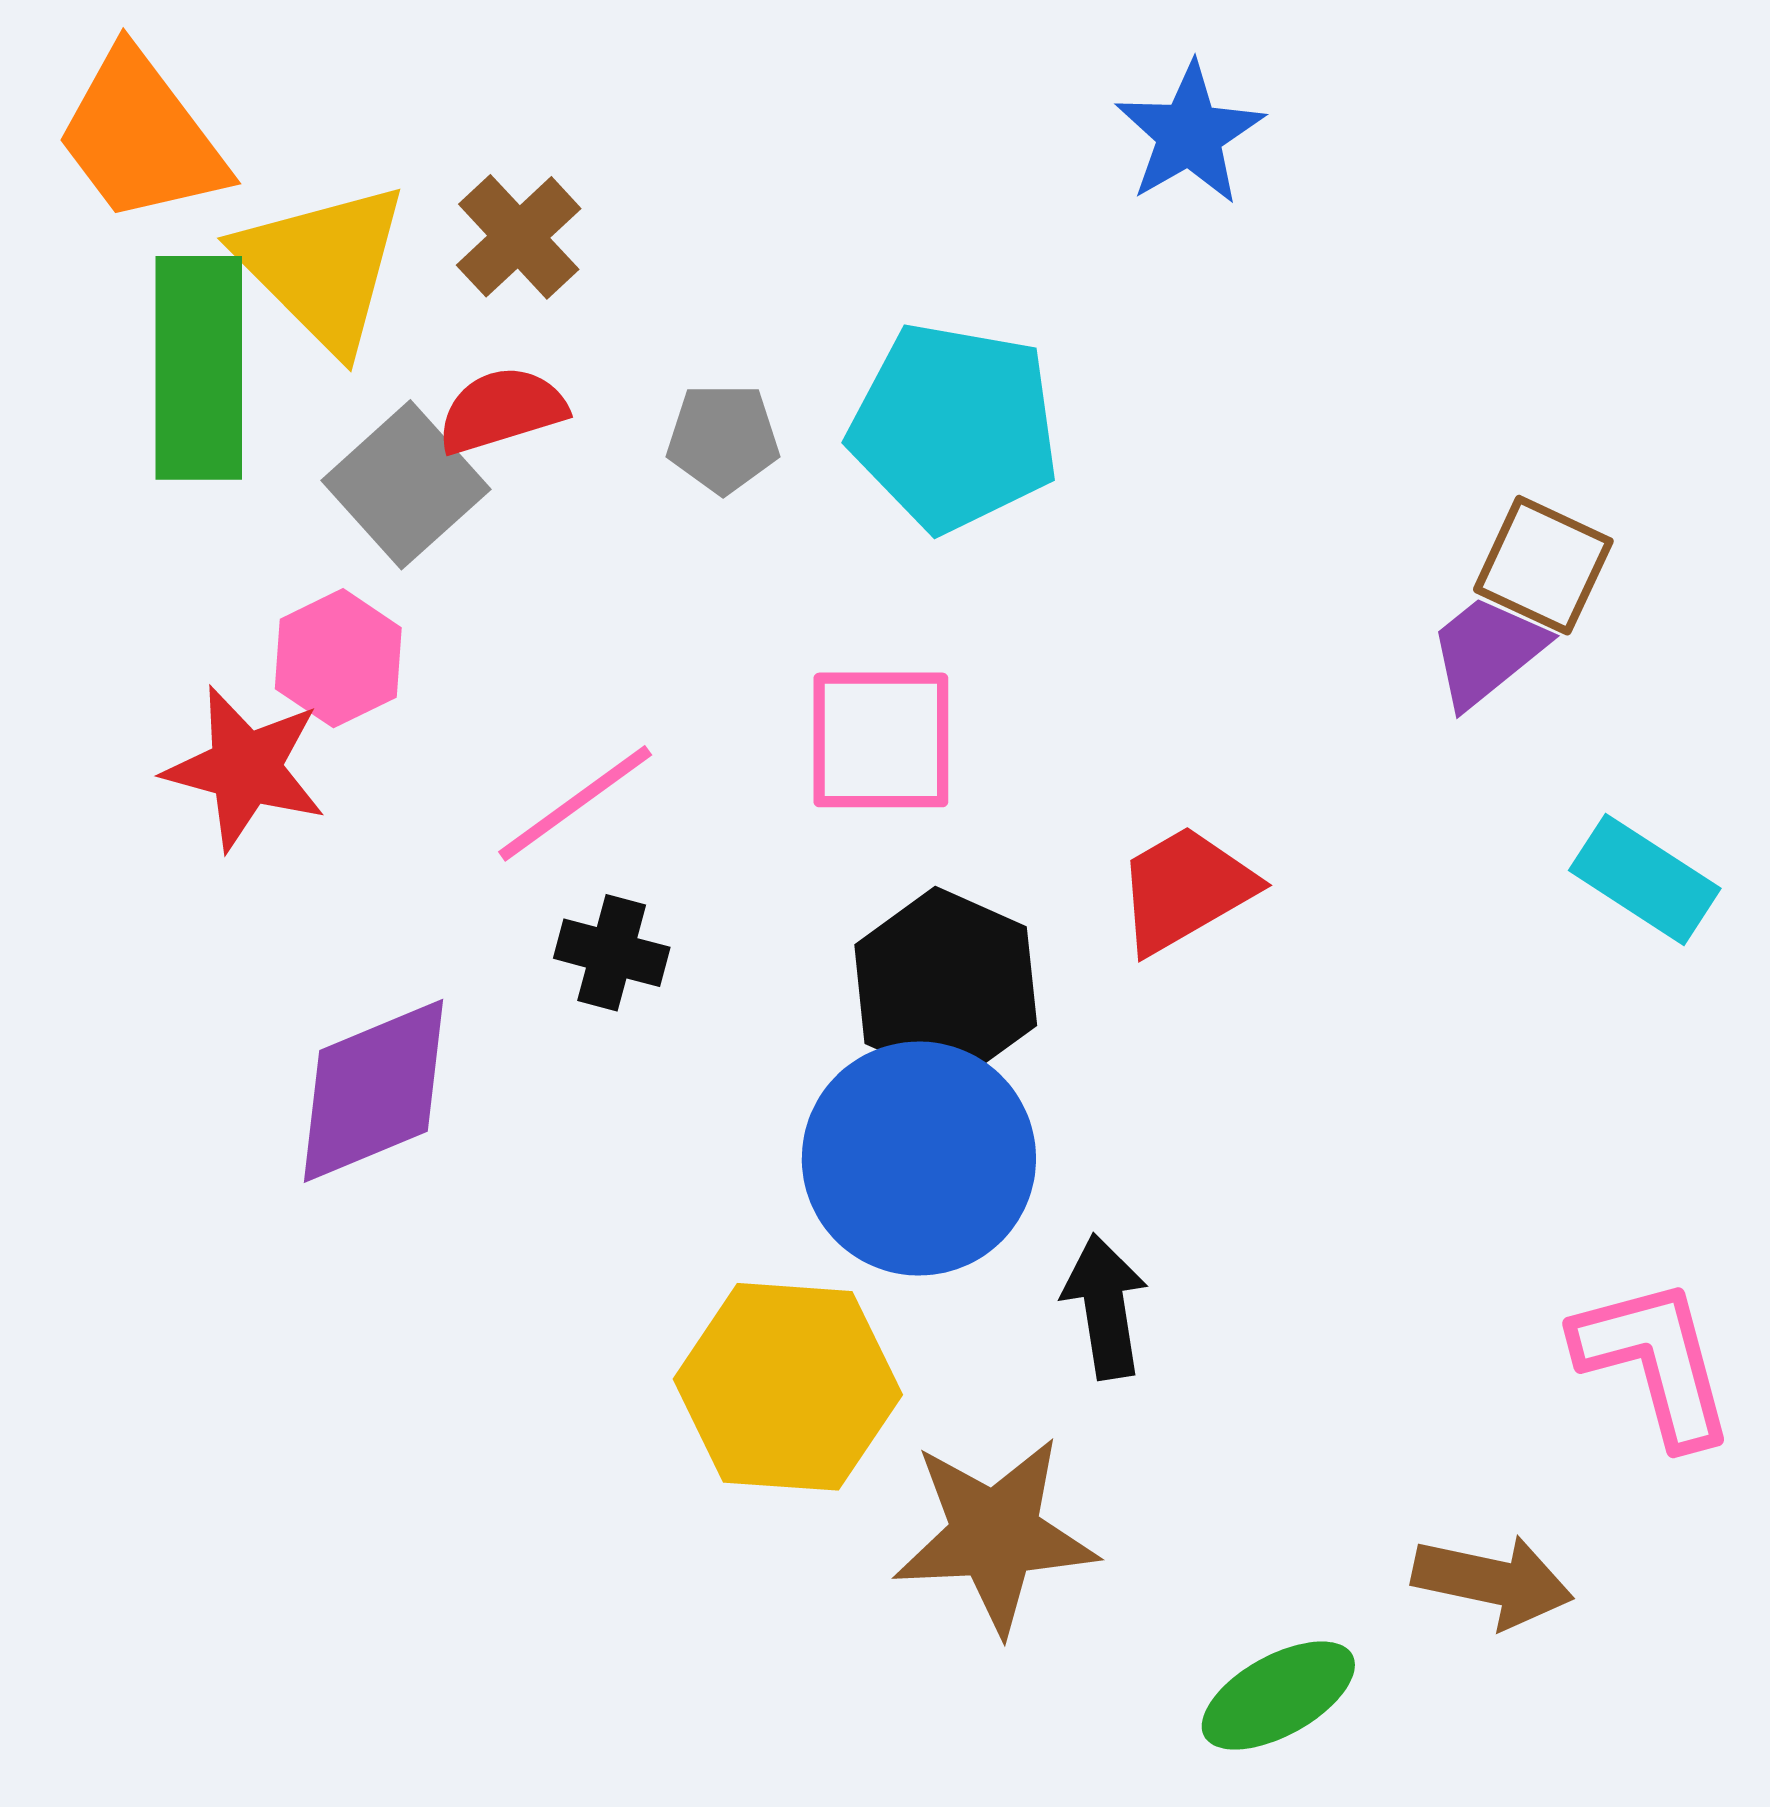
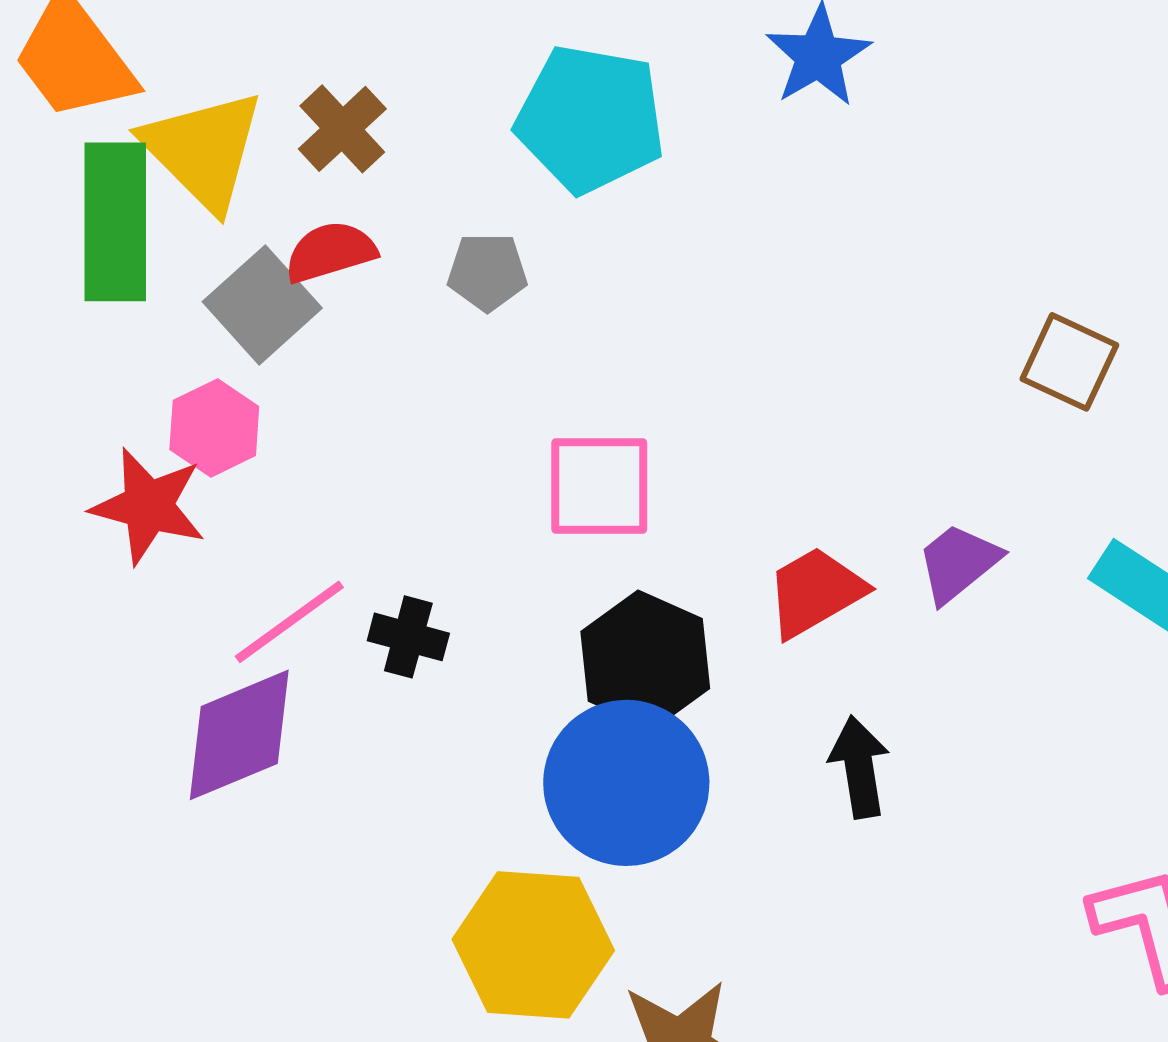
cyan pentagon: (954, 427) -> (590, 119), moved
purple trapezoid: (1487, 651) -> (958, 563), moved
pink line: (575, 803) -> (289, 622), moved
black arrow: (1105, 1307) -> (859, 767), moved

